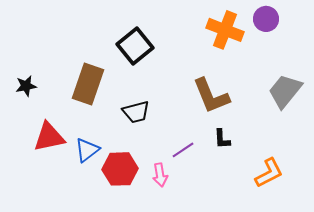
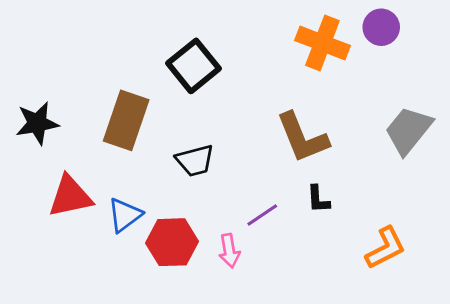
black star: (26, 86) -> (37, 123), size x1.4

